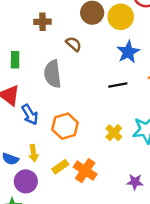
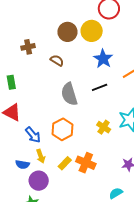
gray semicircle: (53, 74) -> (69, 94), moved
blue arrow: (30, 115) -> (33, 135), moved

